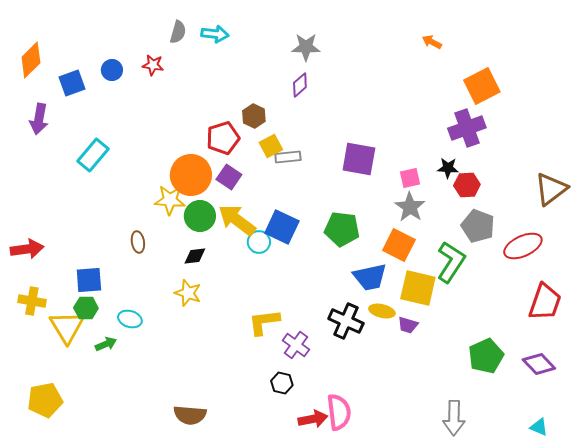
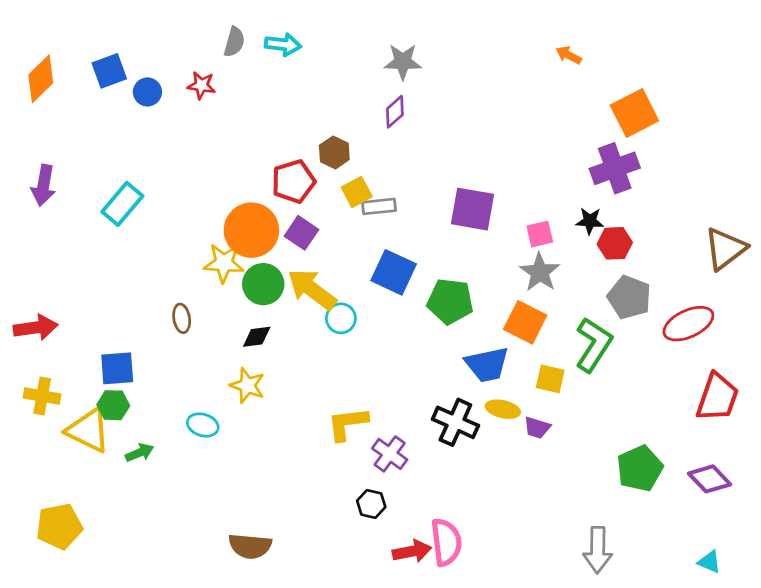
blue square: (72, 83) -> (109, 71), moved
purple arrow: (39, 119) -> (43, 185), moved
blue square: (282, 227) -> (394, 272), moved
yellow square: (418, 288) -> (550, 379), size x0.6
cyan ellipse: (130, 319) -> (203, 425), moved
yellow triangle: (67, 327) -> (88, 430), turned -33

